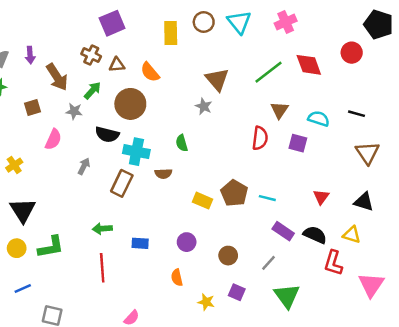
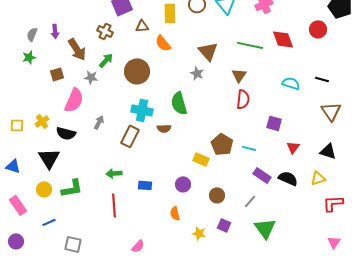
brown triangle: (117, 65) -> (142, 26), moved
orange semicircle: (150, 72) -> (163, 43), moved
green line: (269, 72) -> (250, 45), turned 50
brown triangle: (280, 110) -> (239, 75), moved
black semicircle: (107, 134) -> (66, 133), moved
pink semicircle: (53, 139) -> (74, 100), size x1.4
green semicircle: (182, 143) -> (179, 103), size x1.6
purple square: (298, 143) -> (274, 123), moved
yellow rectangle: (202, 201) -> (201, 159), moved
yellow triangle: (352, 235) -> (318, 178), turned -35
red L-shape: (333, 263) -> (333, 203), moved, turned 70
pink triangle: (371, 285) -> (334, 242), moved, size x0.6

